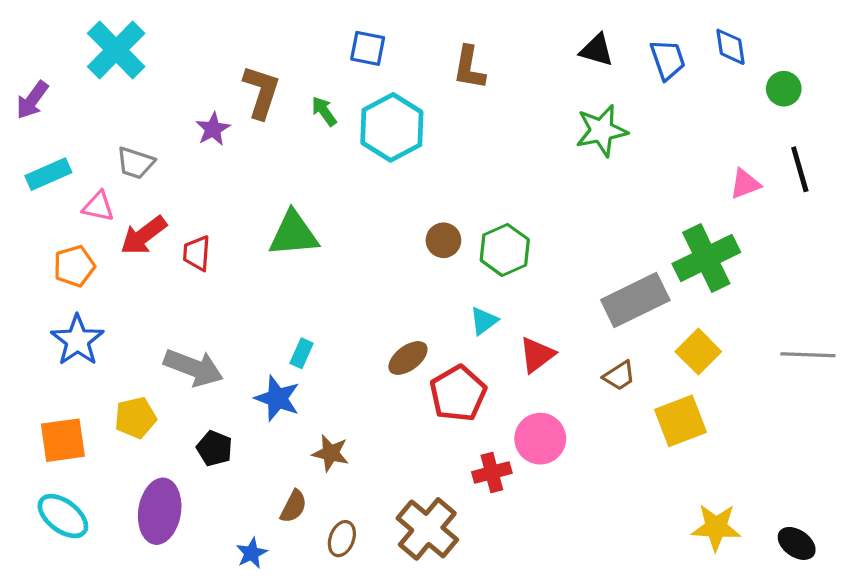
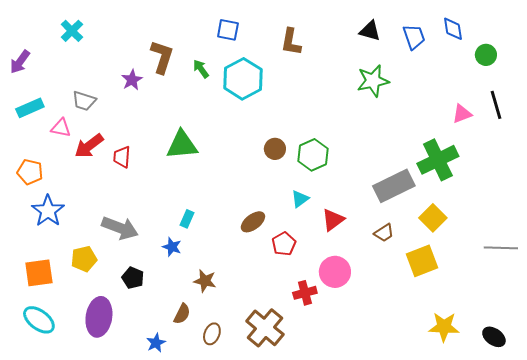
cyan cross: (116, 50) -> (72, 31), size x0.6
orange pentagon: (74, 266) -> (30, 172), moved, turned 30
gray line: (808, 355) -> (501, 248), moved
red pentagon: (458, 393) -> (284, 244), size x0.7
blue star: (277, 398) -> (172, 247), size x0.7

